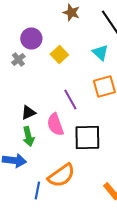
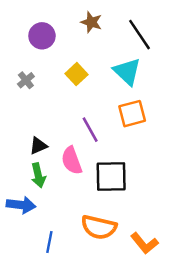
purple circle: (31, 38) -> (42, 36), moved
cyan triangle: (100, 52) -> (127, 72), size x1.4
orange semicircle: (61, 176) -> (99, 227), moved, turned 48

